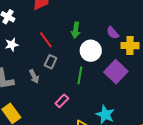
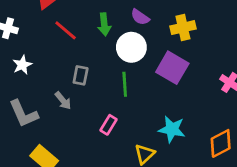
purple semicircle: (113, 33) -> (140, 17), moved
red line: (46, 40) -> (66, 30), moved

